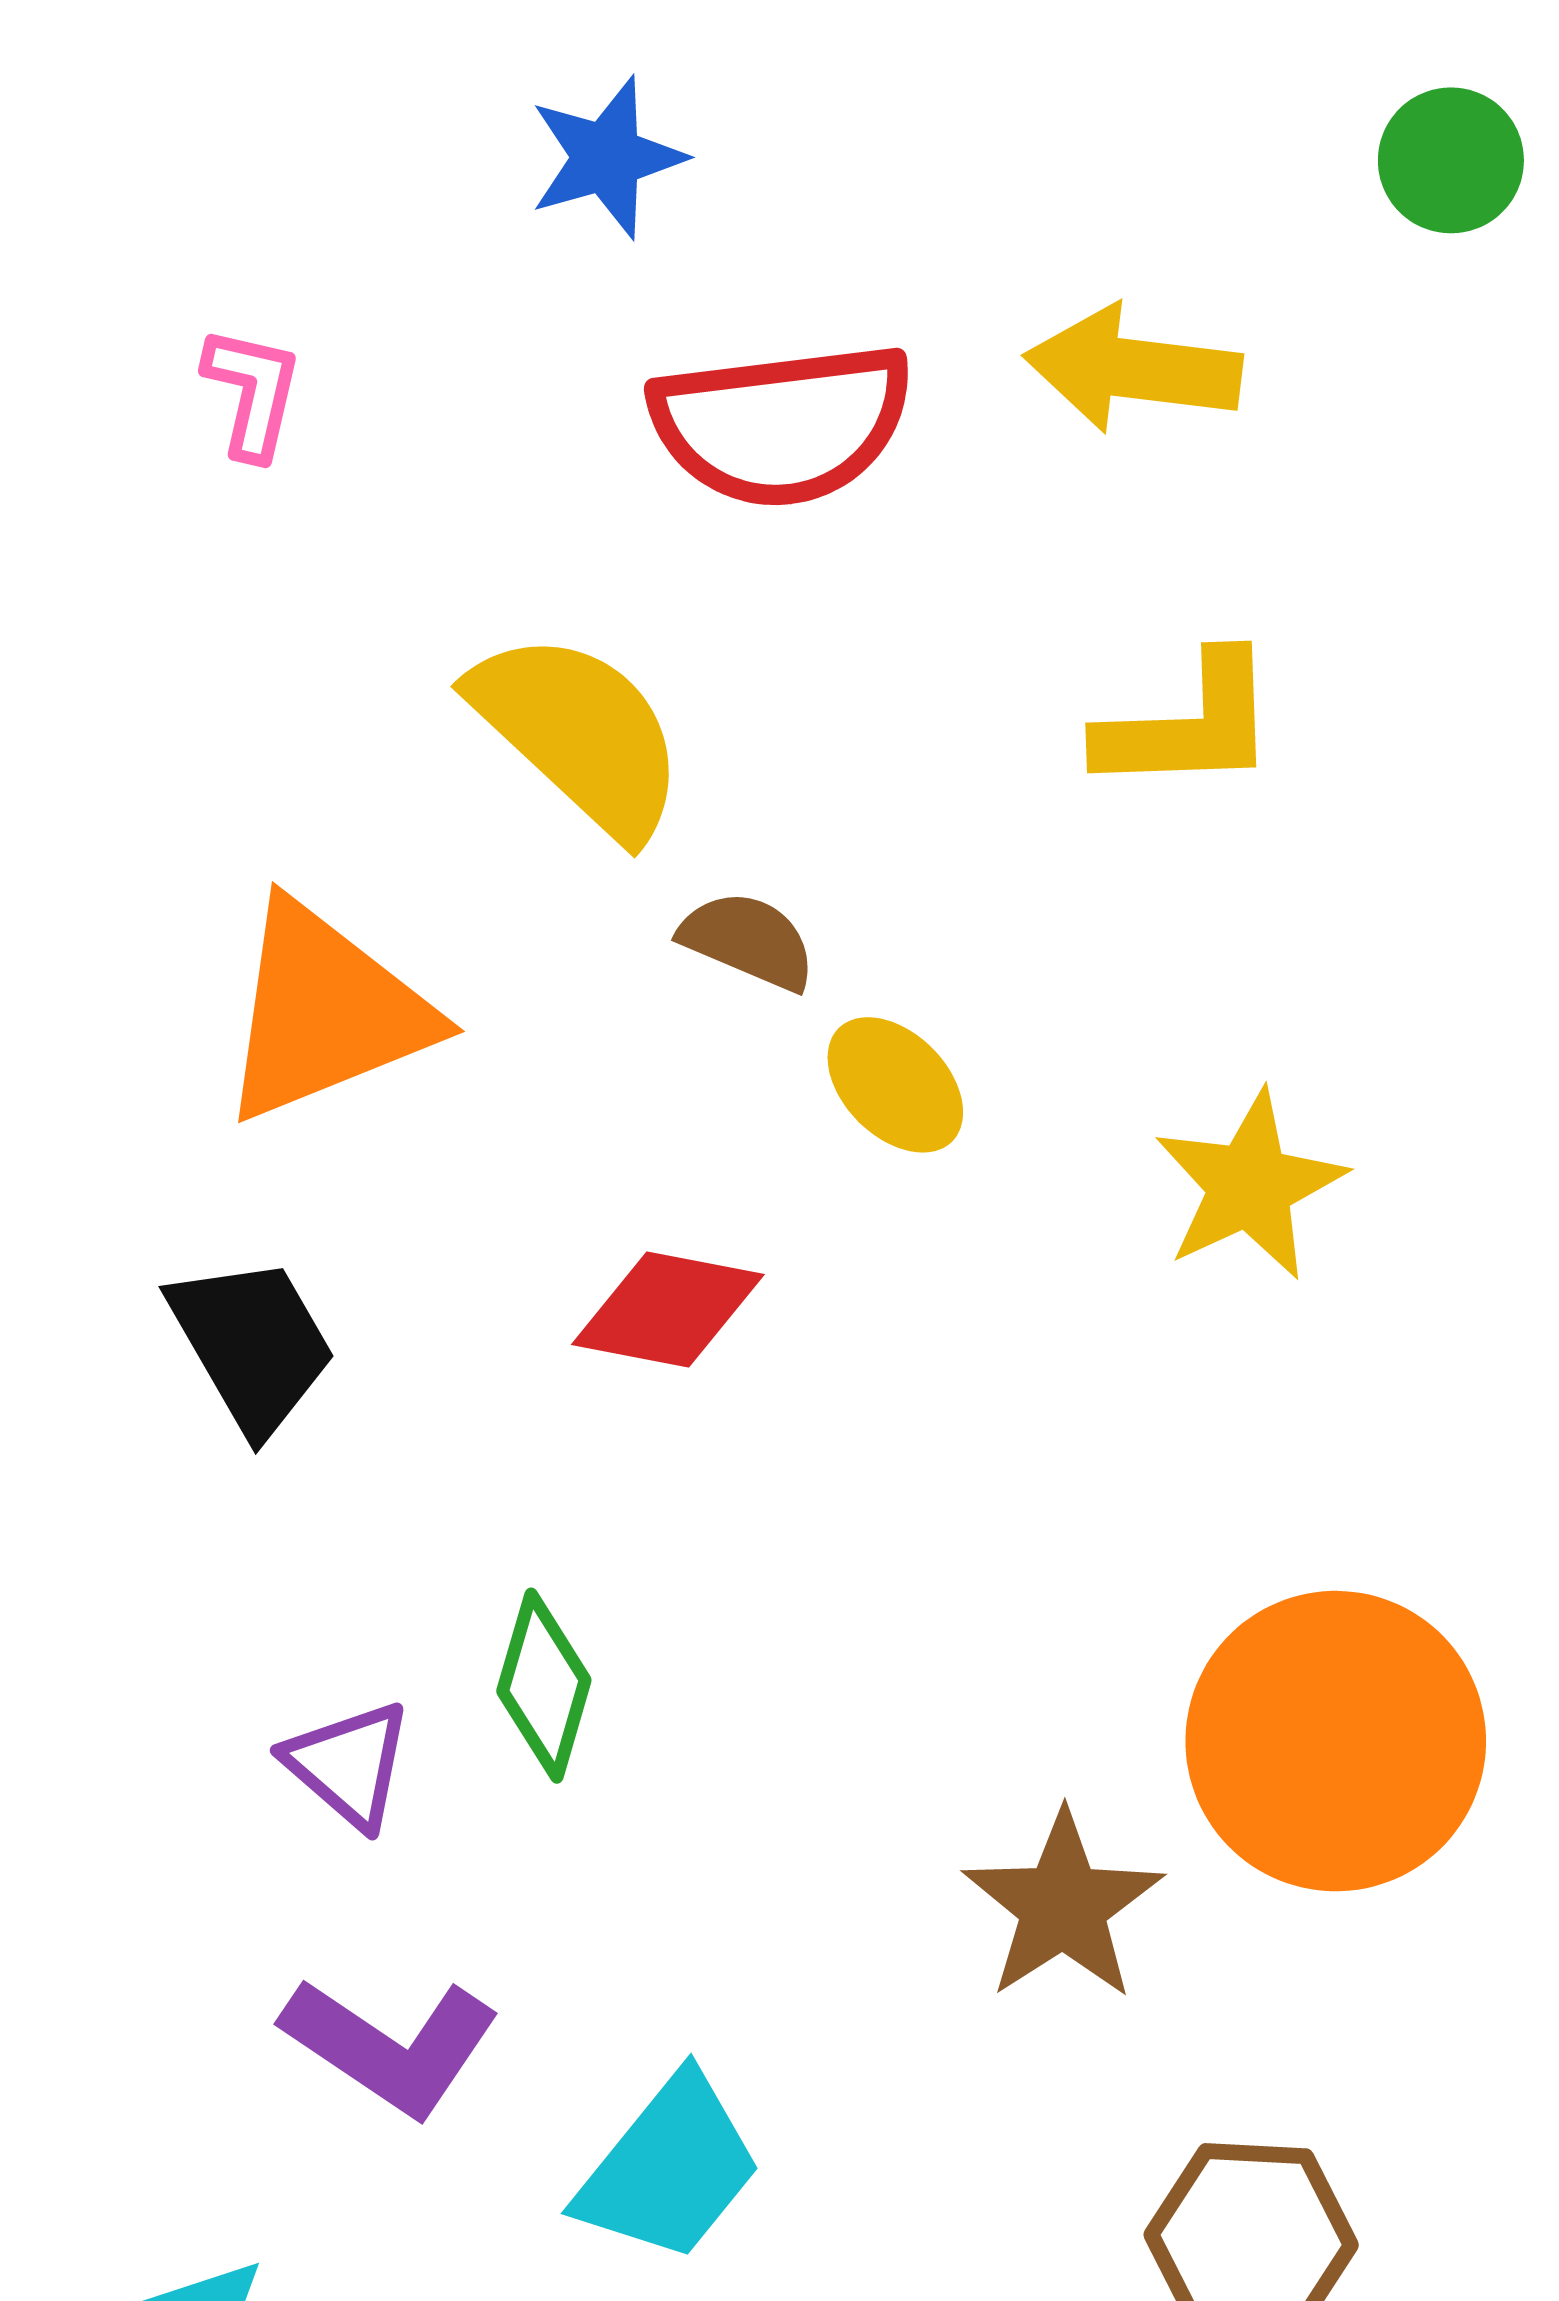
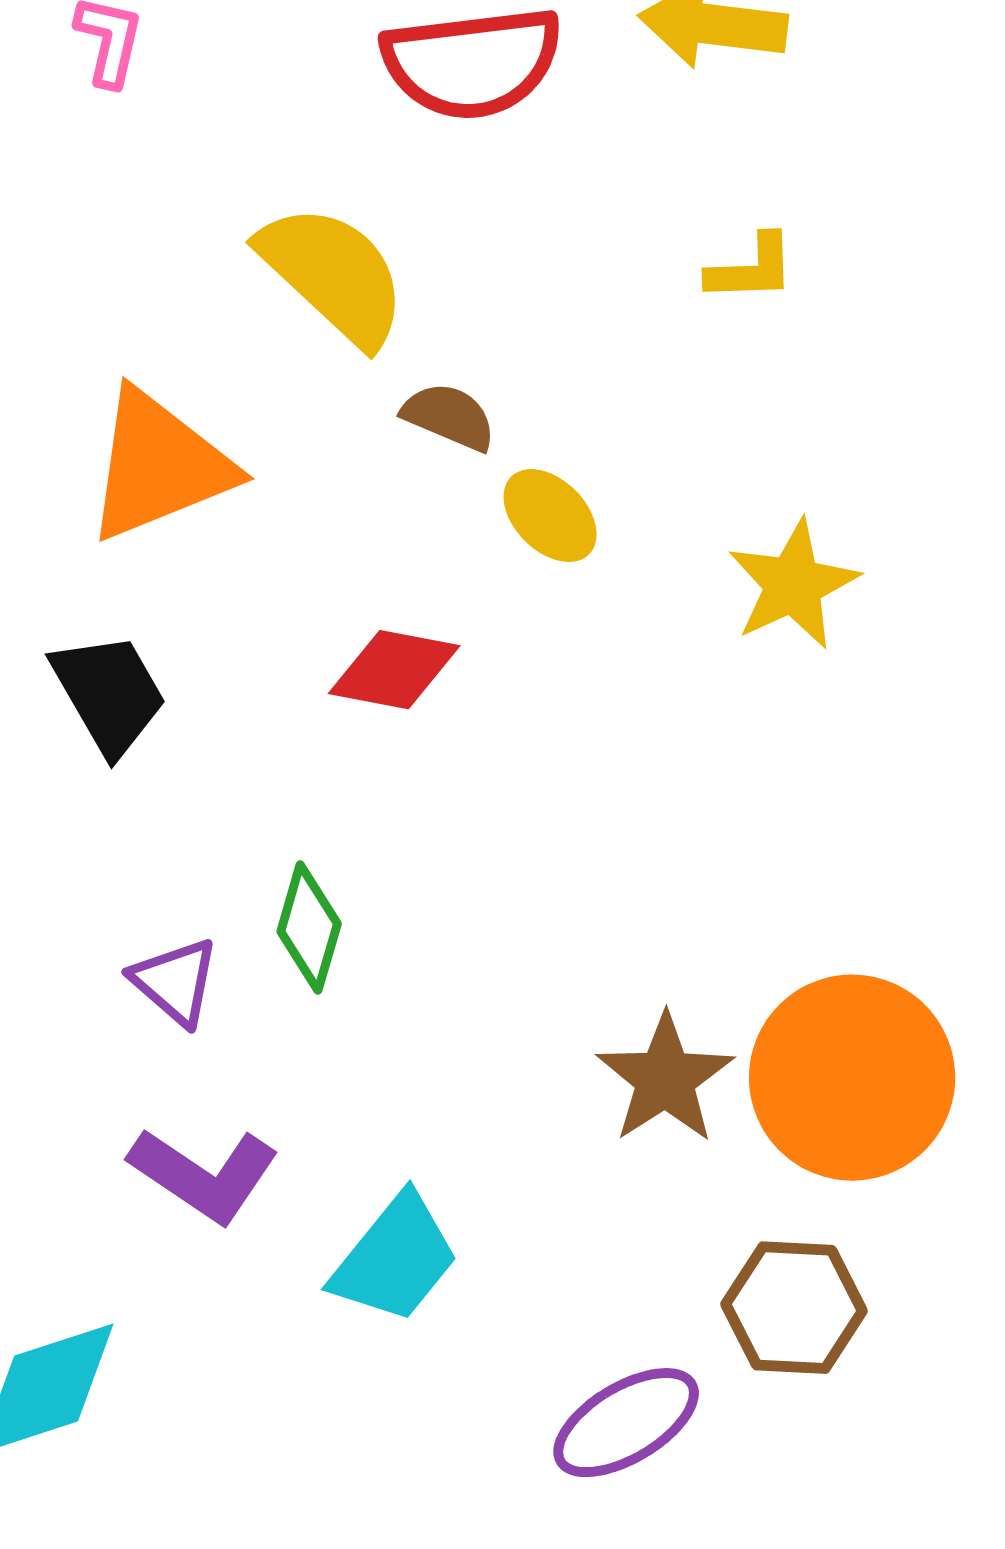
yellow L-shape: (1188, 725) -> (751, 269), size x0.7
orange circle: (1336, 1741) -> (852, 1078), moved

